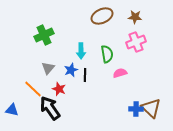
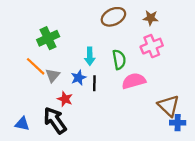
pink semicircle: (120, 73) -> (134, 81), size x1.5
orange line: (33, 89) -> (36, 66), moved
brown triangle: (151, 108) -> (169, 106), moved
blue cross: (136, 109) -> (178, 123), moved
blue triangle: (12, 110) -> (22, 124), moved

